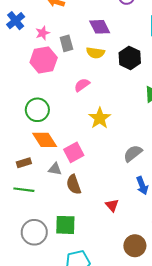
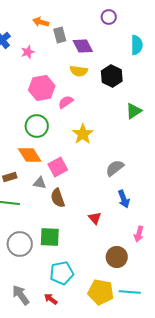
gray rectangle: (66, 43) -> (60, 35), moved
pink hexagon: (44, 60) -> (42, 88), moved
green circle: (37, 110) -> (37, 126), moved

